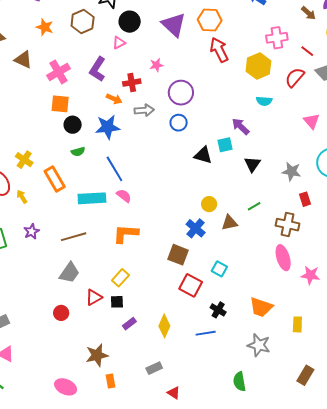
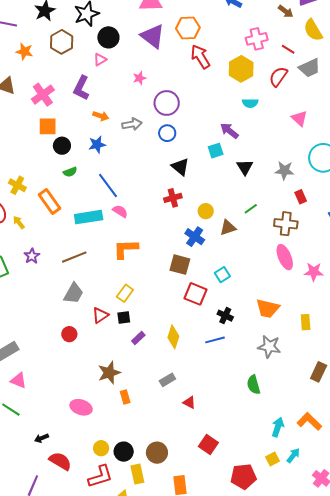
red cross: (132, 83) -> (173, 198), moved
blue star: (108, 127) -> (97, 145), size x0.7
black triangle: (203, 155) -> (180, 167), moved, turned 30
cyan square: (219, 269) -> (222, 275), turned 35

